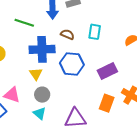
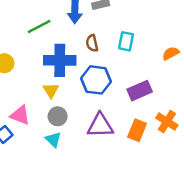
green line: (24, 23) -> (39, 26), turned -48
brown semicircle: (67, 34) -> (92, 43), turned -128
purple triangle: (75, 118) -> (100, 126), moved

